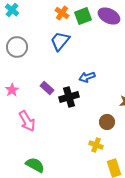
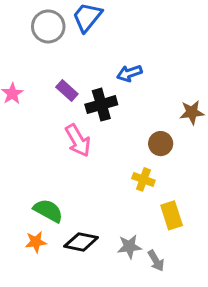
gray circle: (17, 47) -> (48, 26), moved
pink arrow: (27, 121) -> (78, 140), moved

